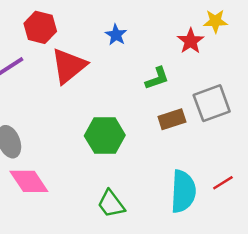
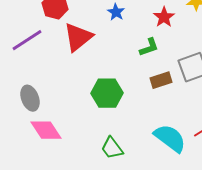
red star: (191, 41) -> (164, 17), moved
cyan semicircle: (183, 191) -> (170, 138), turned -56

